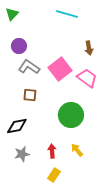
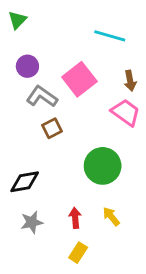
cyan line: (67, 14) -> (110, 36), moved
brown arrow: (89, 48) -> (130, 81), moved
pink square: (60, 69) -> (79, 79), moved
brown square: (30, 95) -> (52, 128), moved, turned -32

